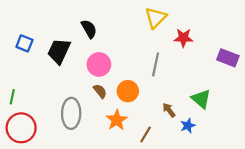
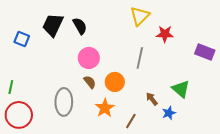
black trapezoid: (59, 51) -> (53, 25), moved

